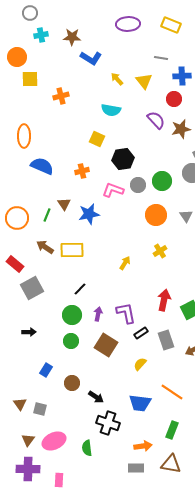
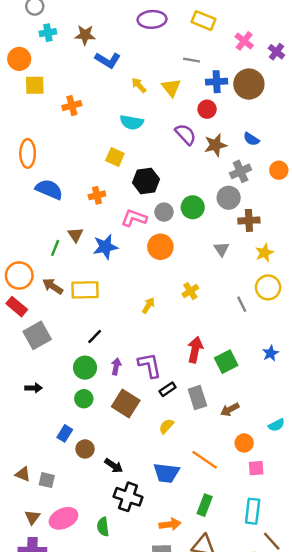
orange circle: (156, 215) -> (160, 247), moved
orange circle: (17, 218) -> (19, 275), moved
blue rectangle: (46, 370) -> (65, 433), moved
brown triangle: (20, 404) -> (23, 474), turned -32

